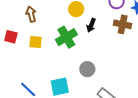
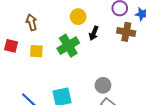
gray circle: (87, 69) -> (103, 85), moved

